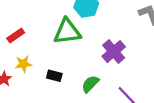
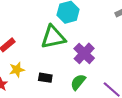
purple cross: (114, 52) -> (84, 53), moved

